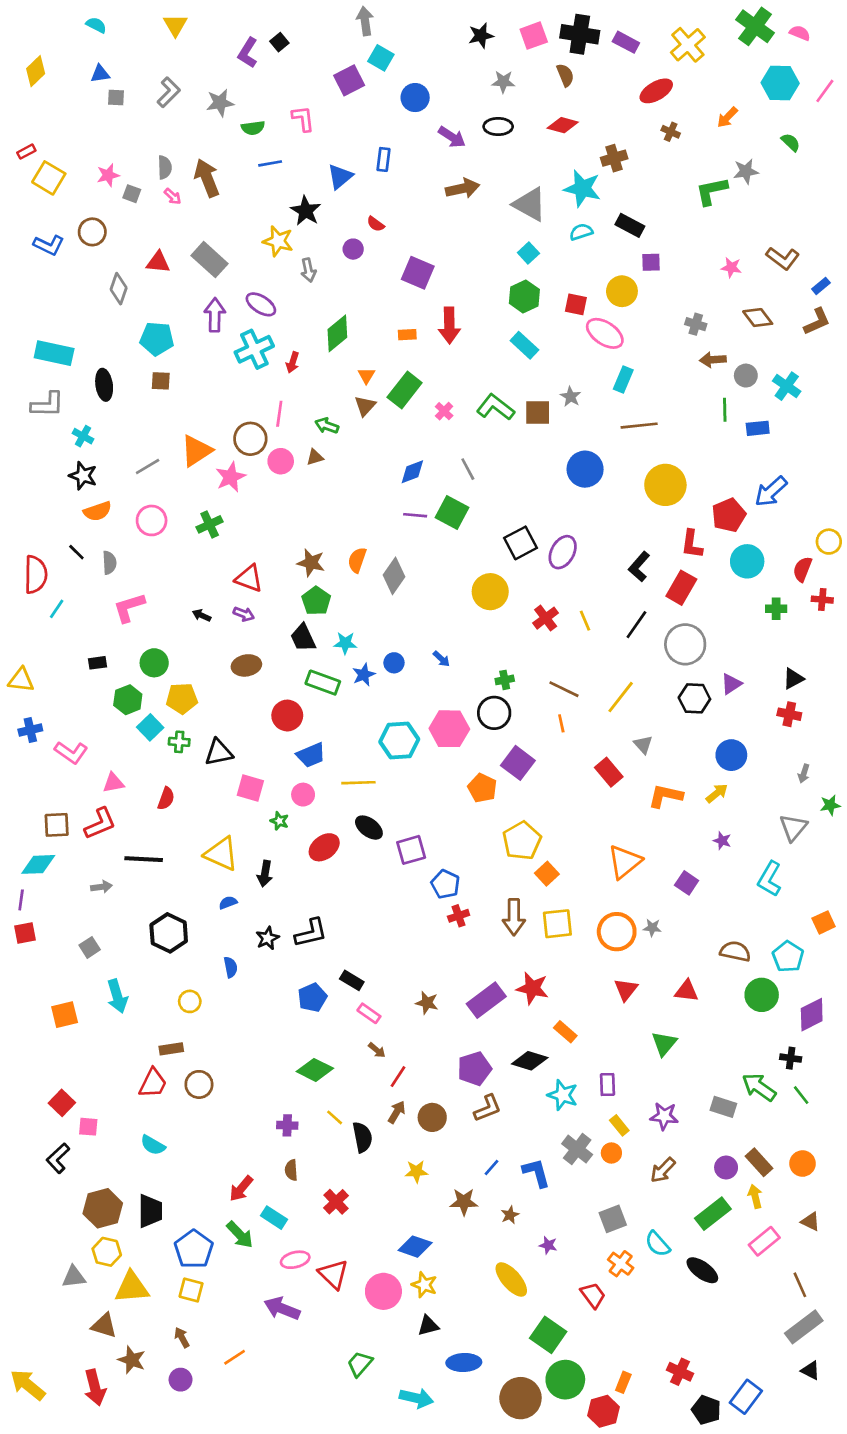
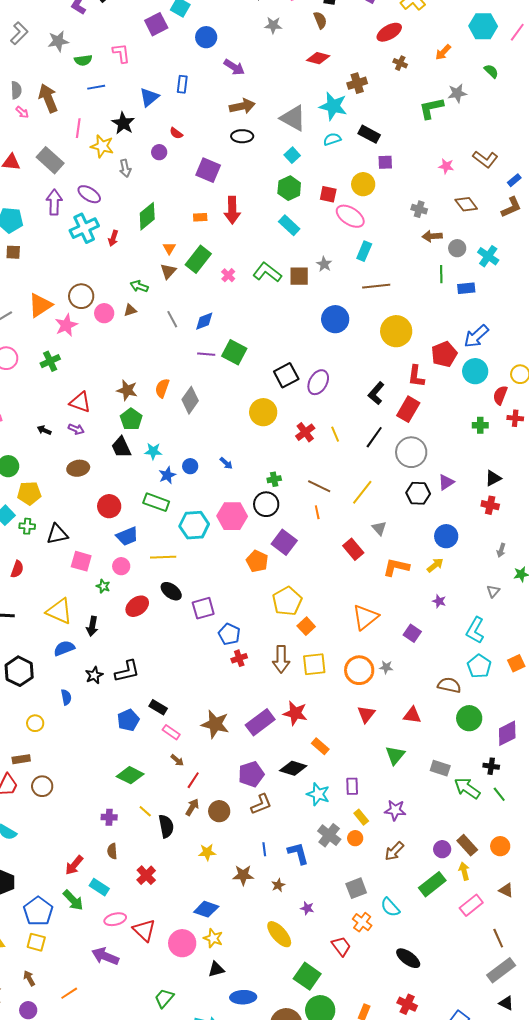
black ellipse: (498, 126) -> (242, 136), moved
pink line: (279, 414) -> (78, 128), moved
gray line: (468, 469) -> (172, 319), moved
cyan circle: (747, 561) -> (475, 371), moved
green rectangle: (323, 683) -> (156, 502), moved
gray triangle: (793, 828) -> (493, 591), size x0.6
blue semicircle: (228, 903) -> (64, 648), size x1.5
cyan pentagon: (788, 957) -> (479, 666), moved
brown star: (427, 1003) -> (215, 724), size x1.6
gray rectangle: (723, 1107) -> (440, 768), moved
blue line: (492, 1167) -> (264, 849), turned -48
black ellipse: (702, 1270) -> (408, 958), moved

